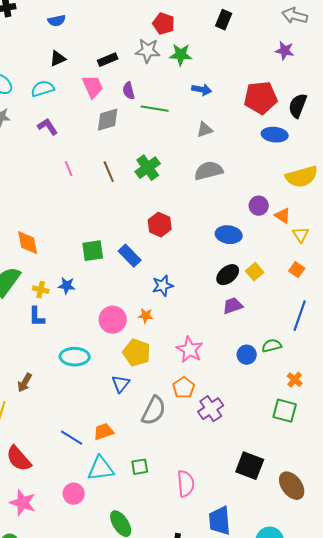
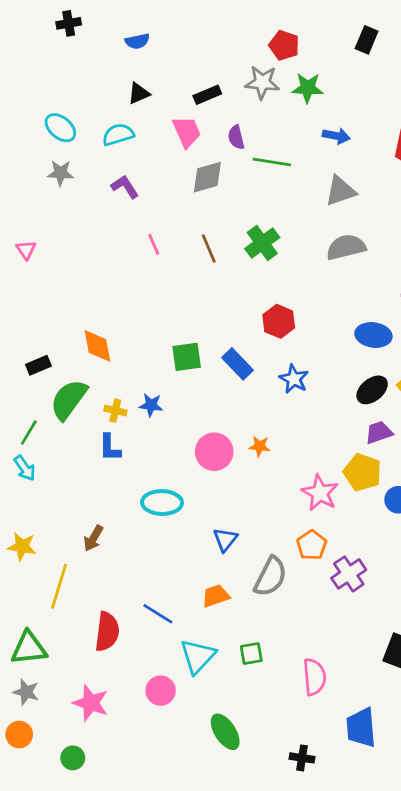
gray triangle: (205, 130) -> (341, 191), size x1.4
blue star: (163, 286) -> (294, 379), moved, turned -30
yellow pentagon: (137, 353) -> (362, 472), moved
orange trapezoid: (104, 432) -> (216, 596), moved
red semicircle: (19, 459) -> (107, 632), moved, turned -132
cyan triangle: (101, 469) -> (198, 656), turned -40

